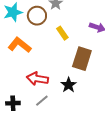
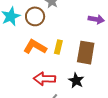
yellow rectangle: (62, 33) -> (58, 47), moved, turned 56
orange L-shape: (20, 45) -> (35, 47), moved

